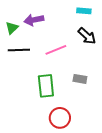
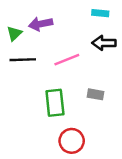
black arrow: (87, 36) -> (104, 43), turned 138

